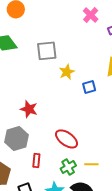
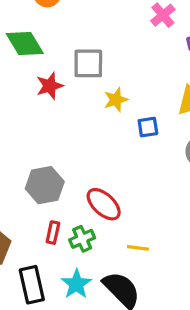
red star: (29, 109) -> (50, 86), moved, turned 30
gray hexagon: (16, 139) -> (45, 185), moved
green cross: (68, 167) -> (82, 239), moved

